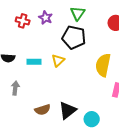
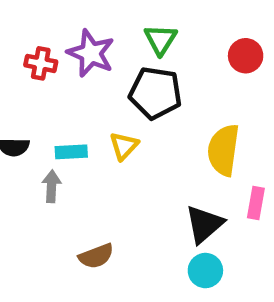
purple star: (46, 18) -> (91, 53), size x1.5
gray arrow: (15, 88) -> (52, 186), moved
black triangle: (68, 110) -> (204, 224), moved

